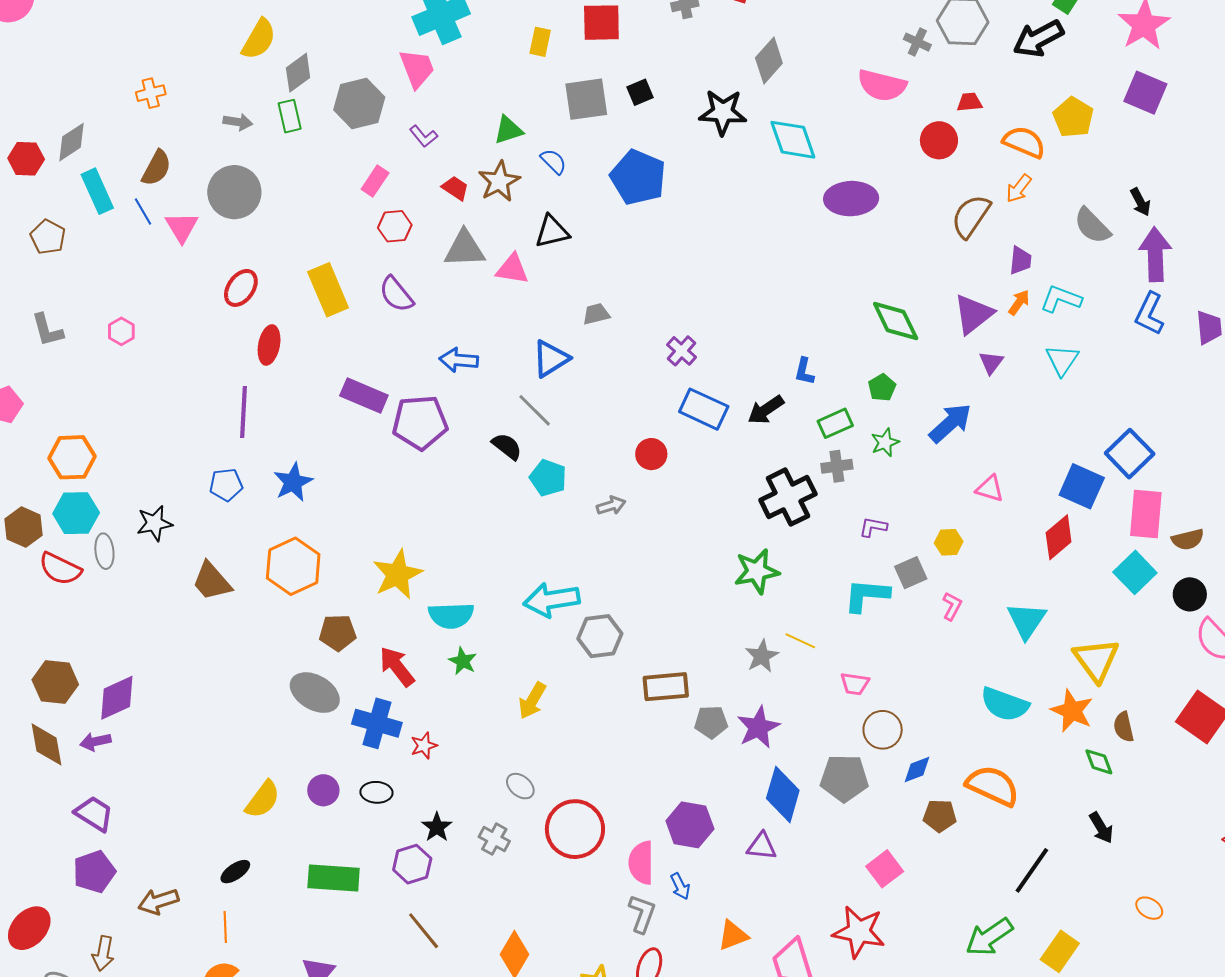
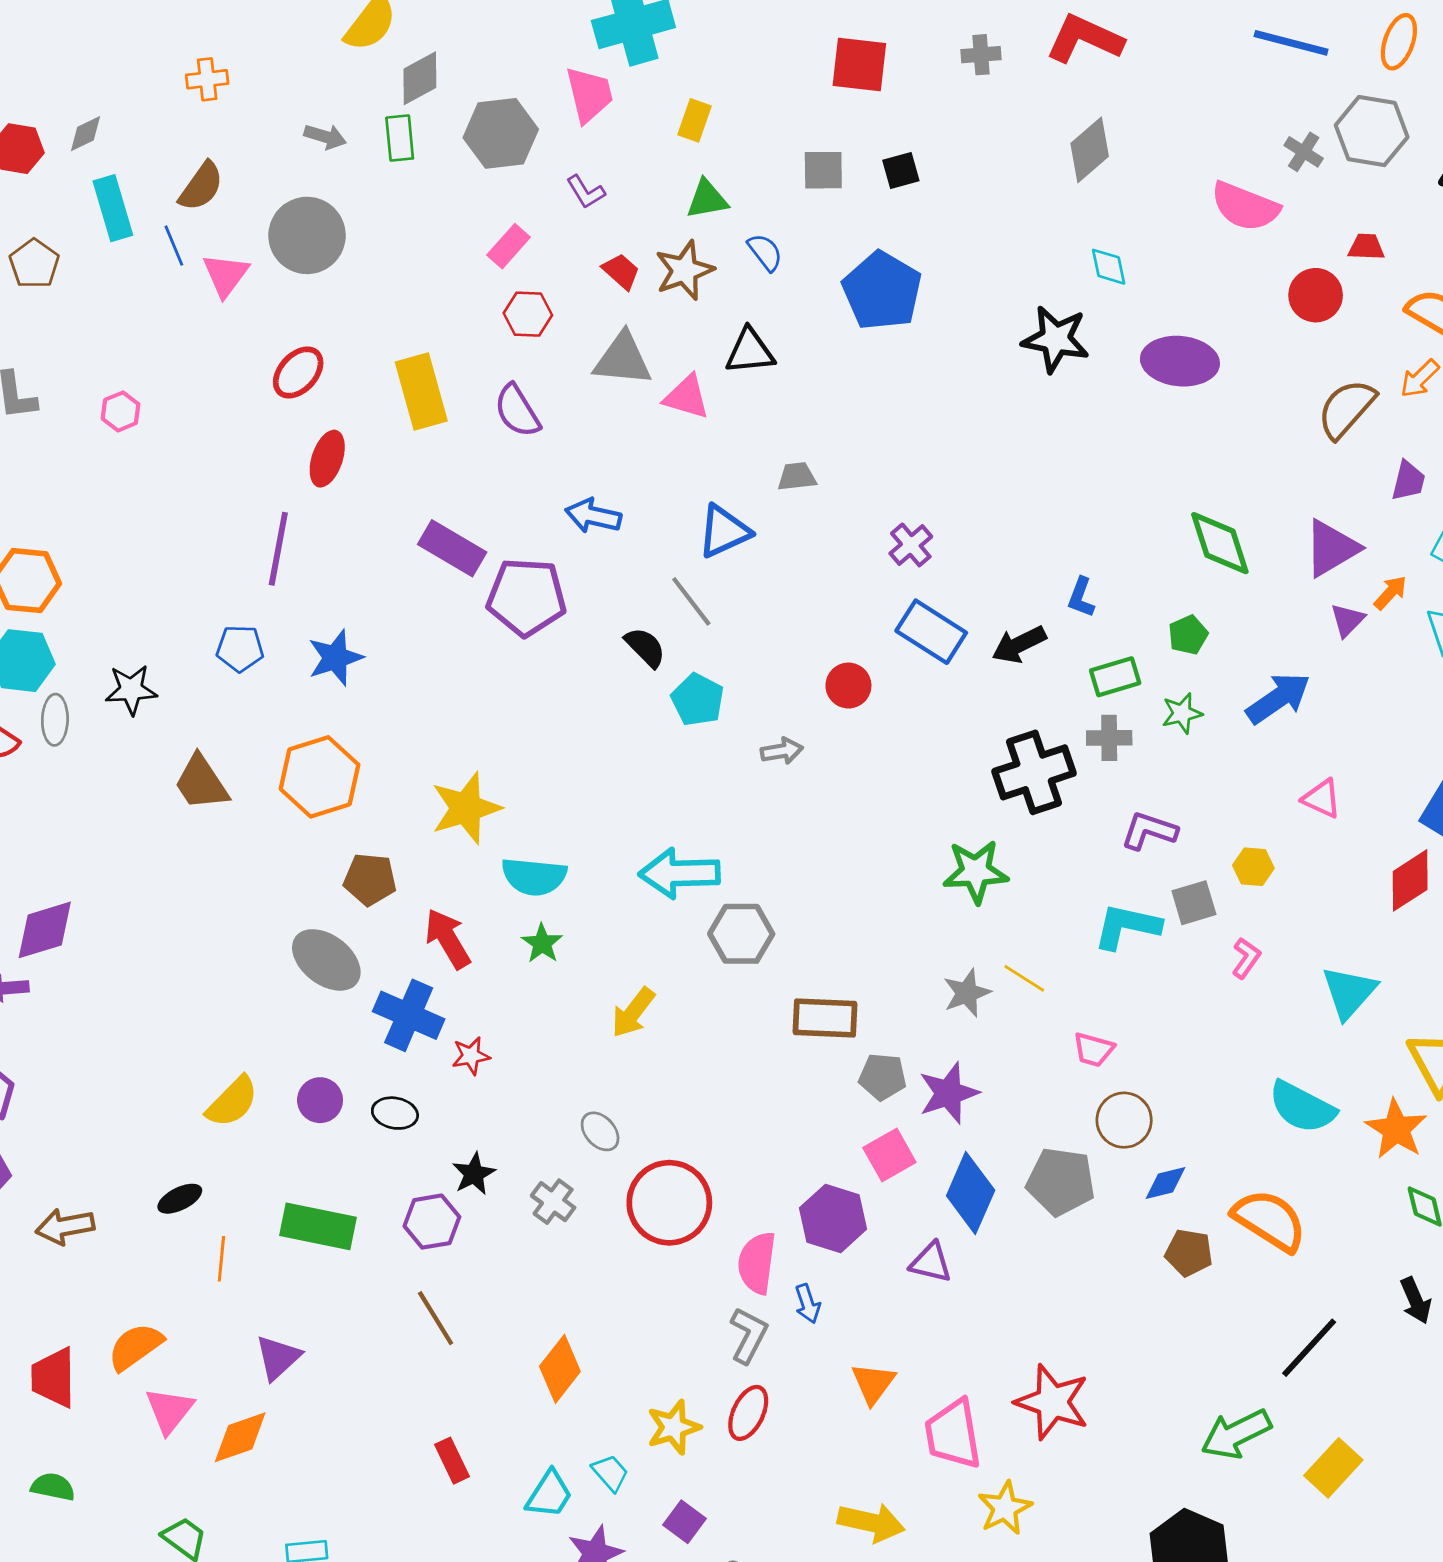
yellow rectangle: (540, 42) -> (695, 120), moved
gray square: (586, 99) -> (823, 170), size x0.7
black star: (723, 112) -> (1056, 339), moved
cyan diamond: (793, 140) -> (1109, 267), size x0.6
gray diamond: (71, 142) -> (86, 134), size x0.7
orange arrow: (1019, 302) -> (1390, 593), moved
purple L-shape: (873, 527) -> (1149, 831), size x1.4
pink square: (885, 869) -> (889, 1155), moved
orange line: (225, 927) -> (221, 1259), moved
orange triangle: (733, 935) -> (873, 1383), turned -40

